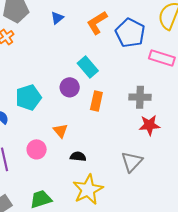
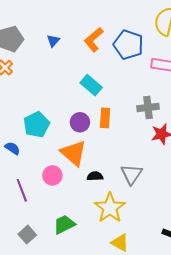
purple circle: (70, 87) -> (80, 122), moved
orange triangle: (60, 131) -> (73, 153), size x1.8
gray triangle: (132, 162) -> (131, 174), moved

